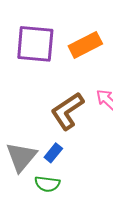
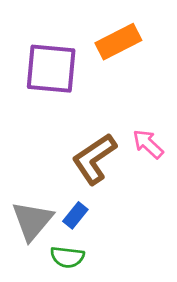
orange rectangle: (85, 45) -> (118, 42), moved

